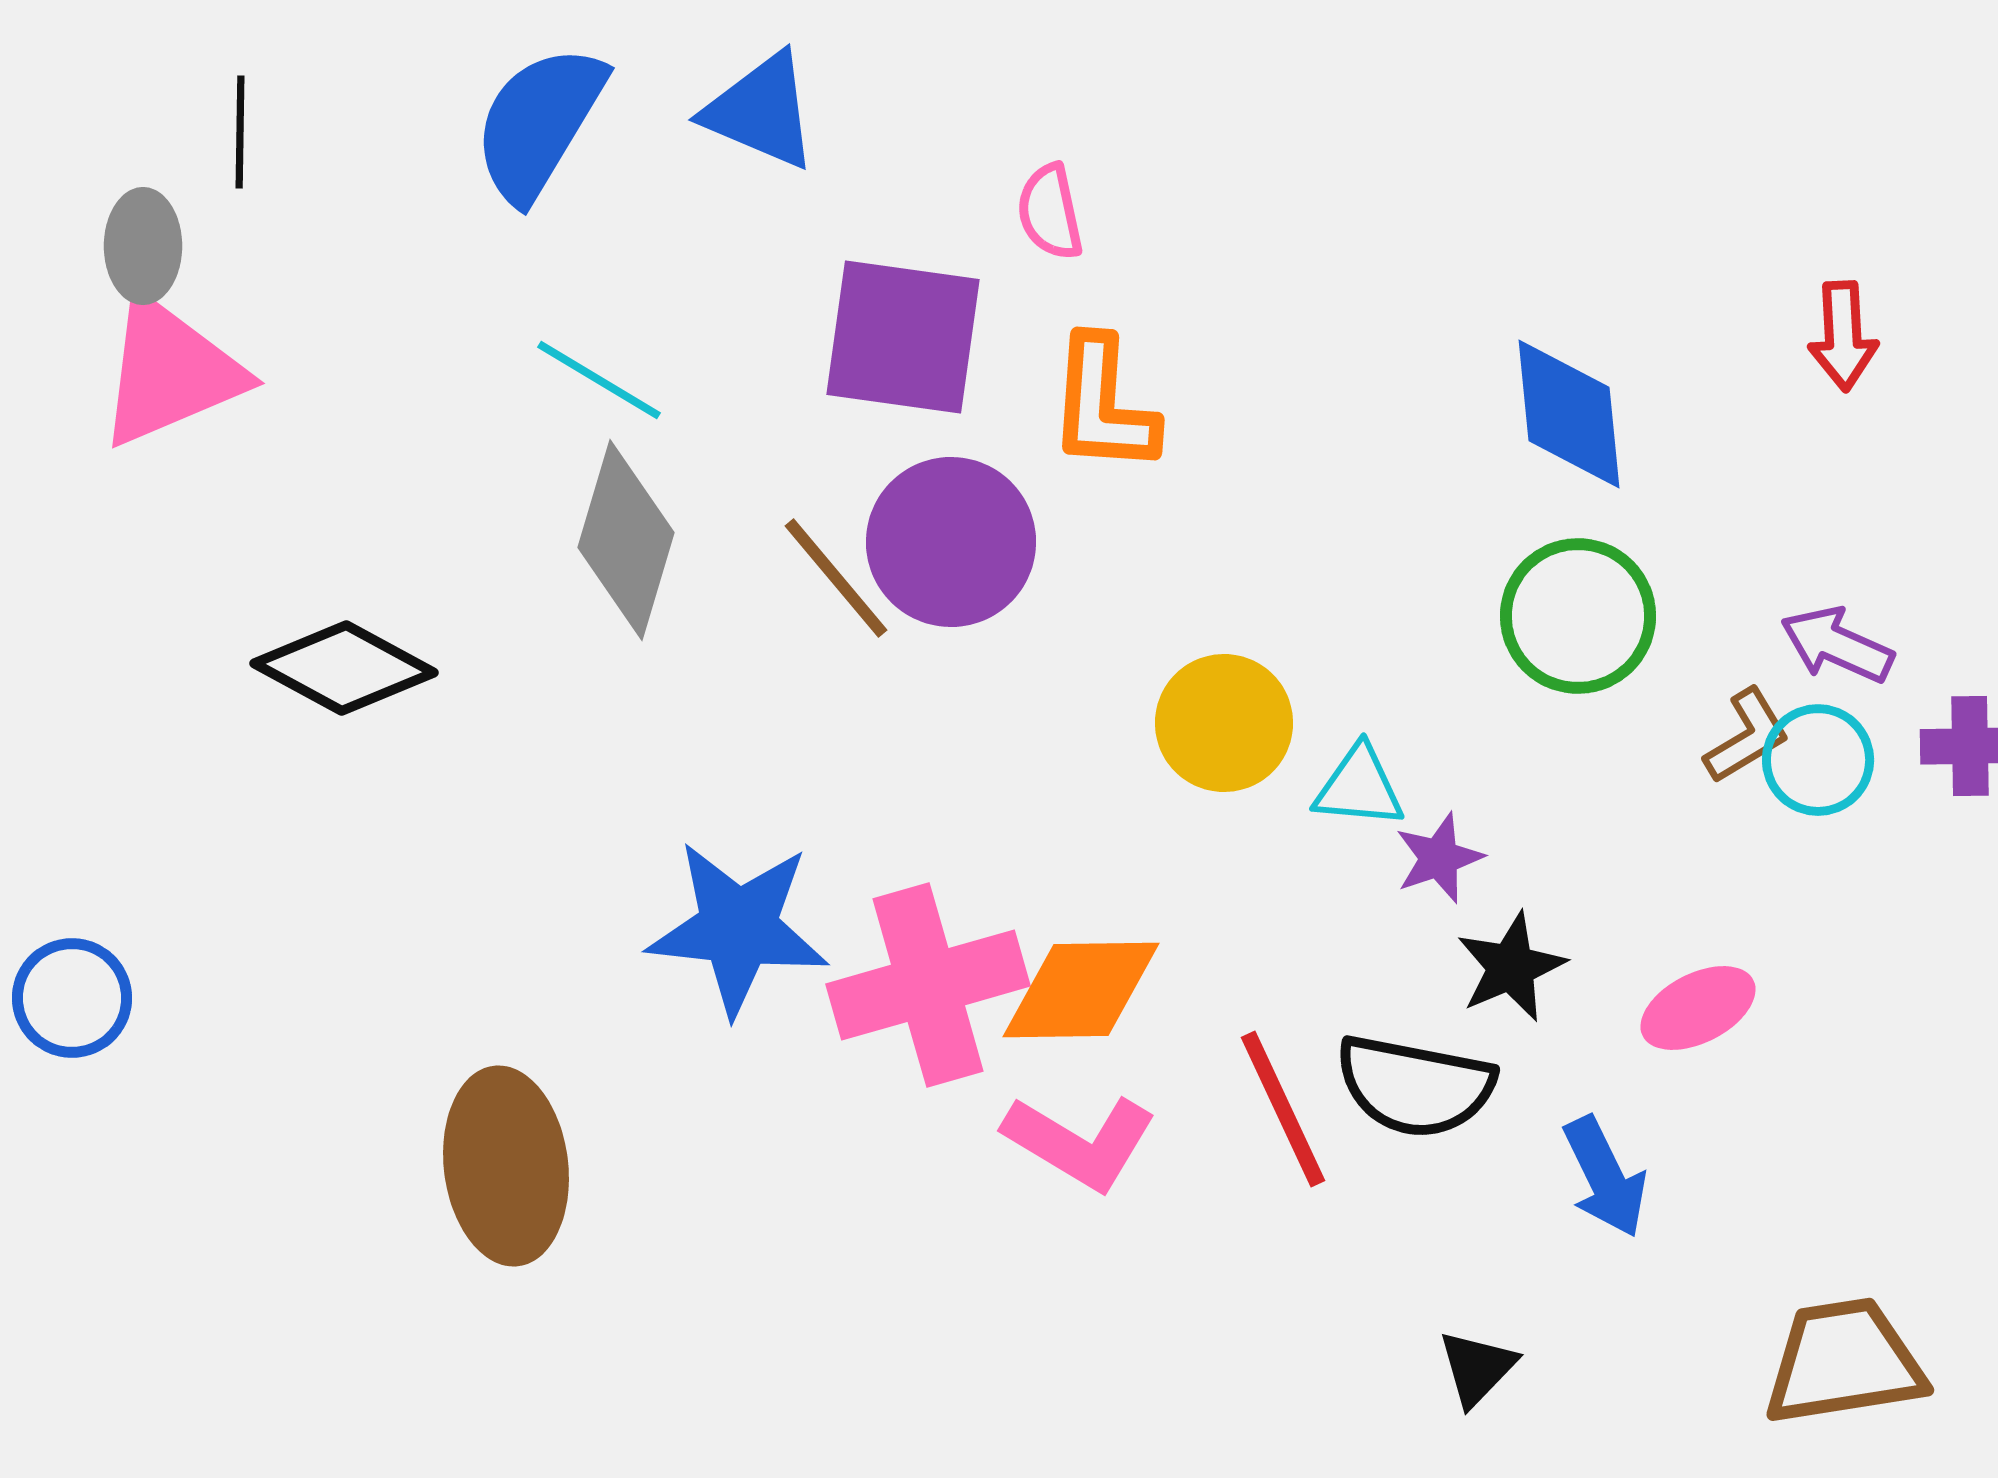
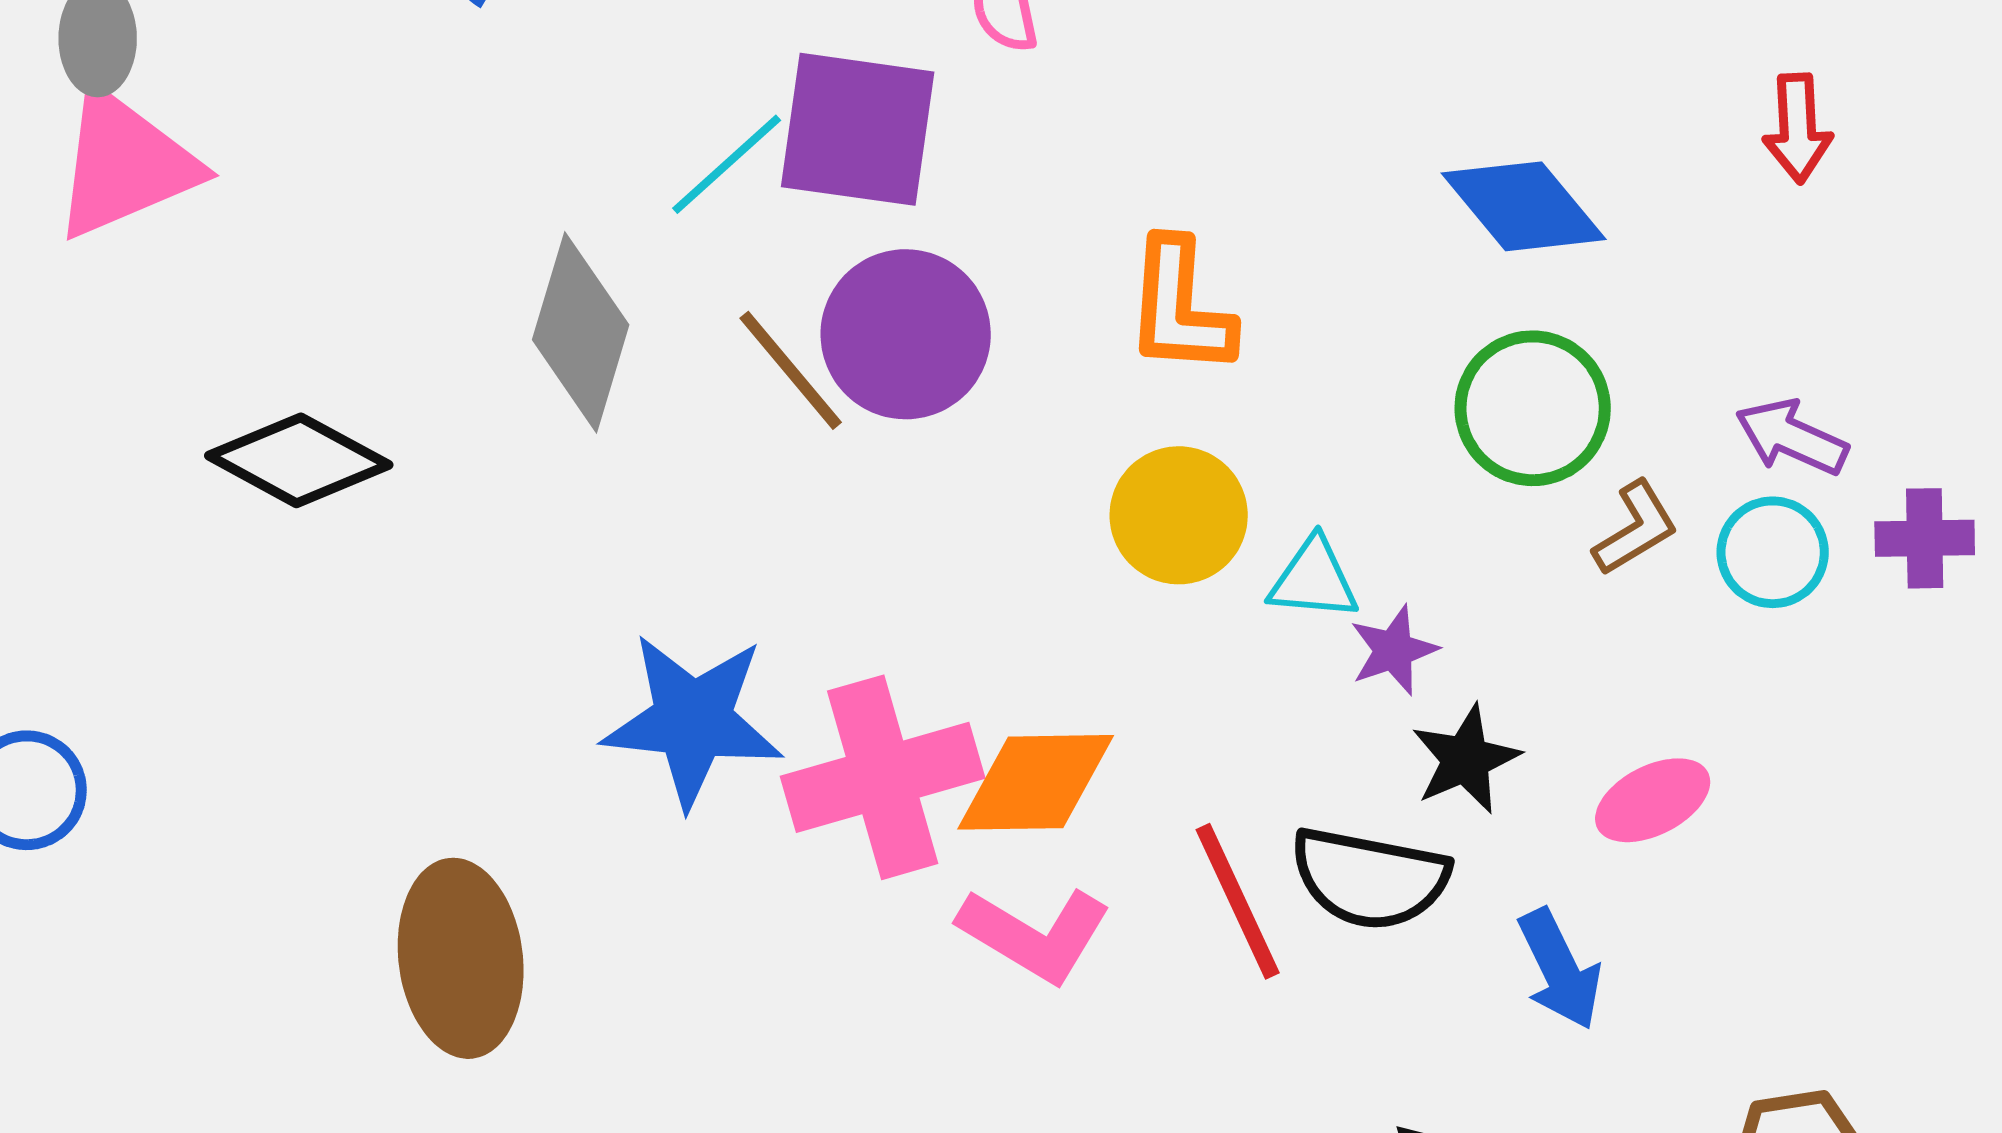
cyan line: (599, 380) -> (727, 164), moved, turned -73
orange L-shape: (1103, 405) -> (1180, 307), moved
blue diamond: (1569, 414) -> (1524, 206), turned -34
brown L-shape: (1747, 736) -> (1636, 528), moved

